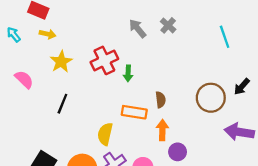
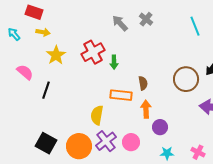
black line: (62, 104) -> (46, 90), moved

